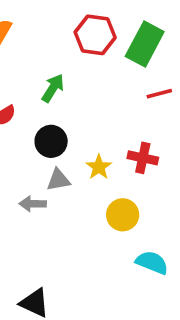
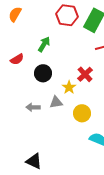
red cross: (143, 158) -> (85, 74), moved, turned 35
gray triangle: (58, 180) -> (56, 102), moved

